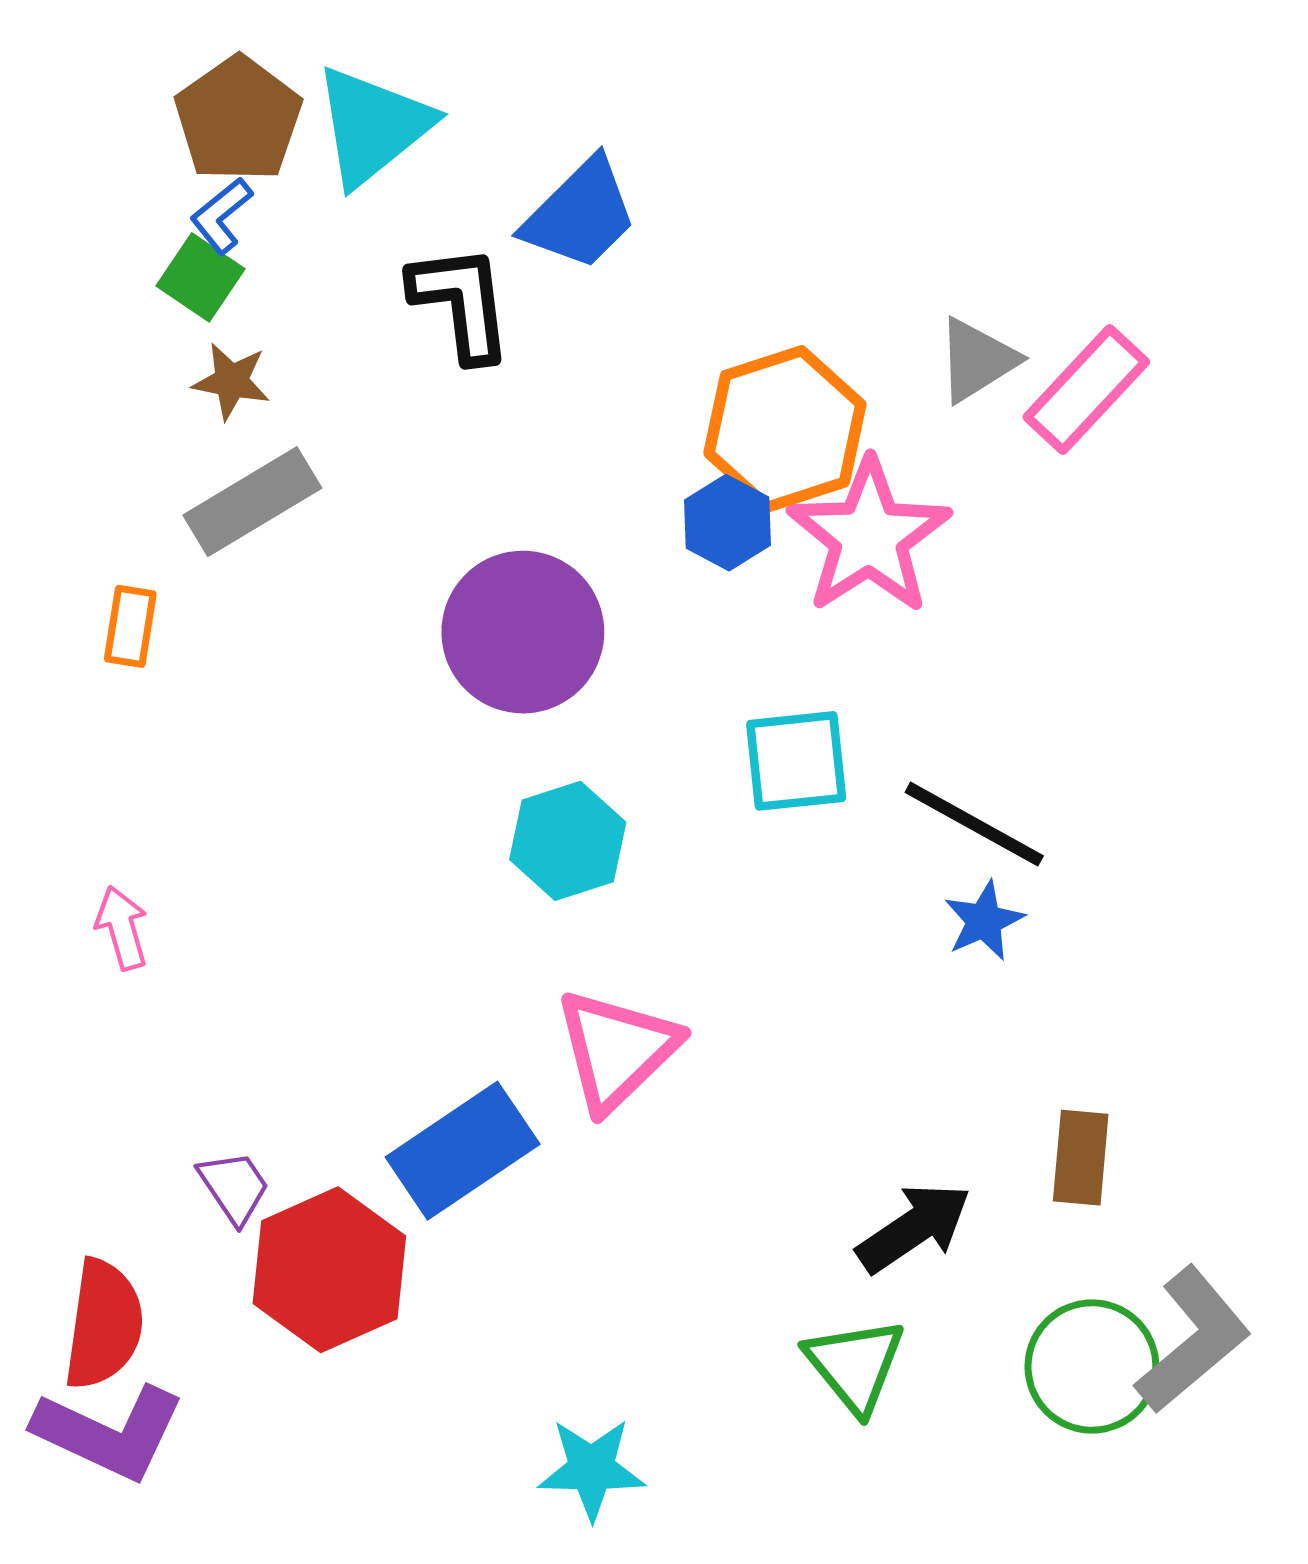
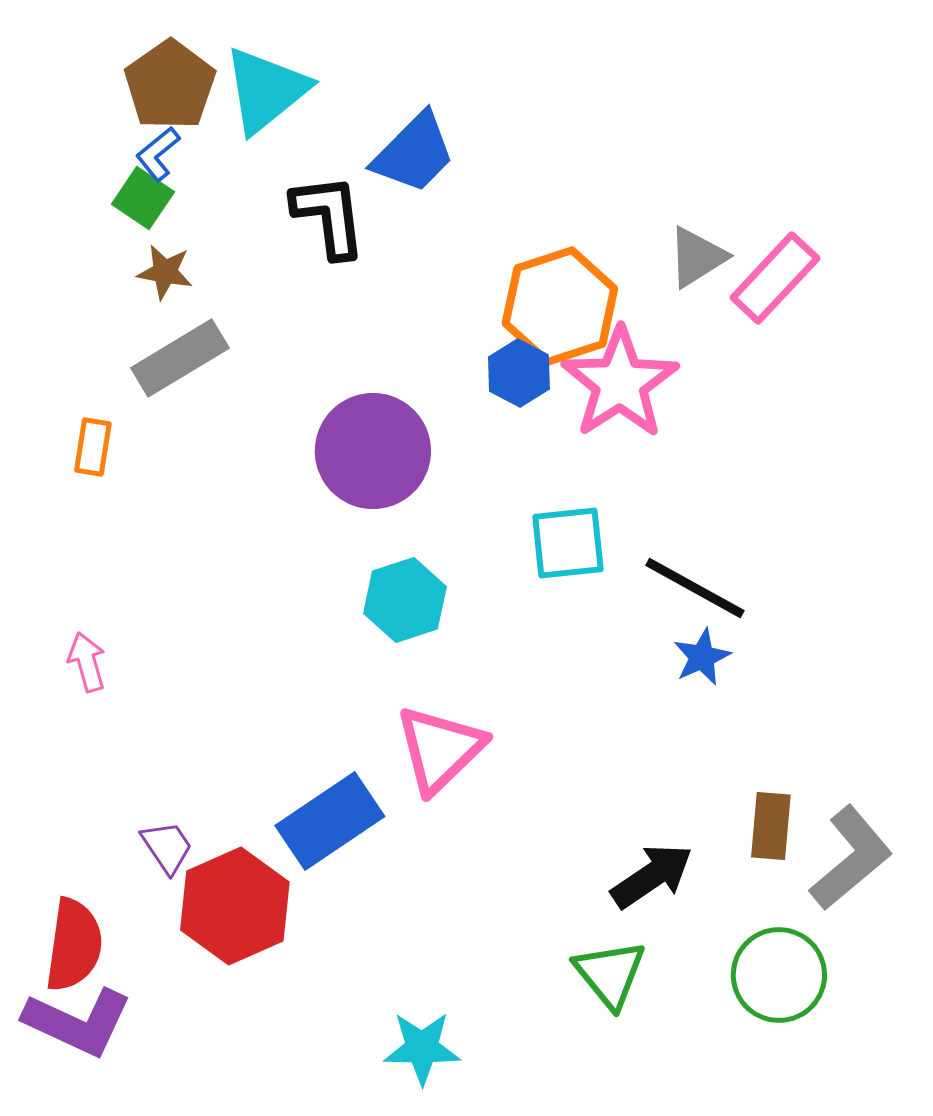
gray L-shape: (1193, 1340) -> (851, 858), moved

